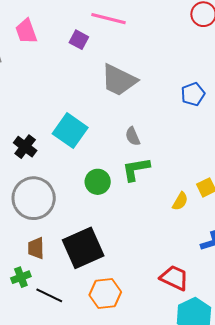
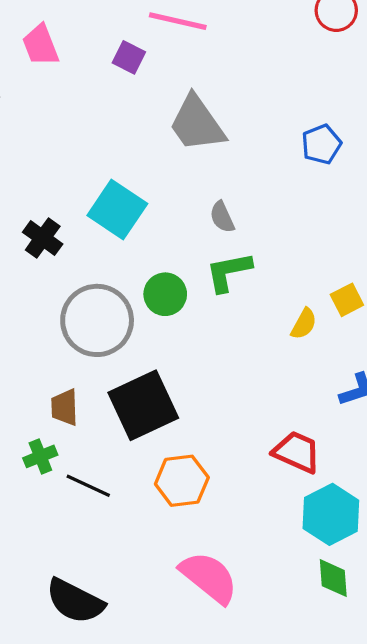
gray trapezoid: (119, 80) -> (197, 124), turned 30
gray circle: (34, 198) -> (97, 320), moved

